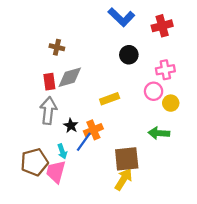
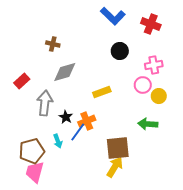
red cross: (162, 26) -> (151, 24), turned 36
red rectangle: (49, 82) -> (22, 81), moved, turned 56
pink trapezoid: (56, 172) -> (35, 172), moved

